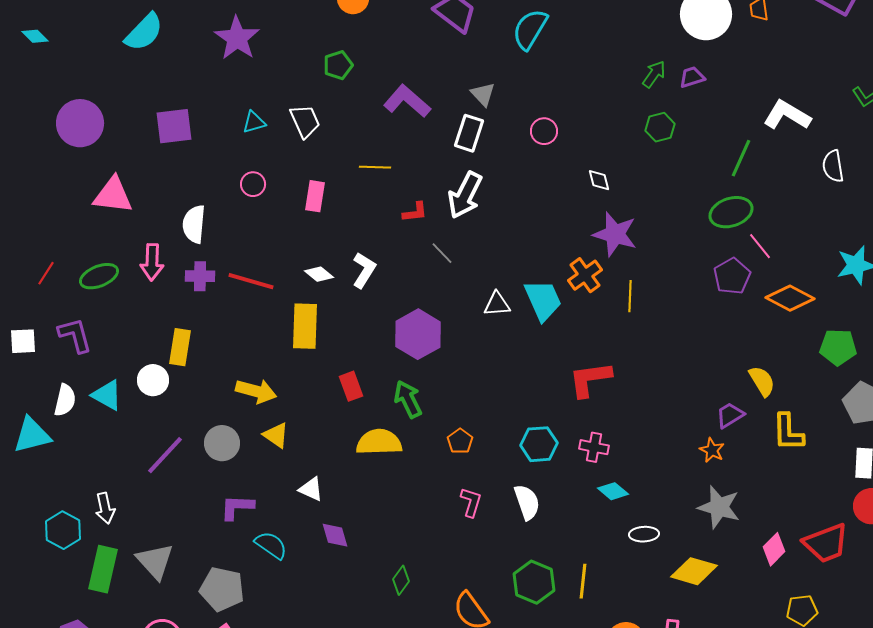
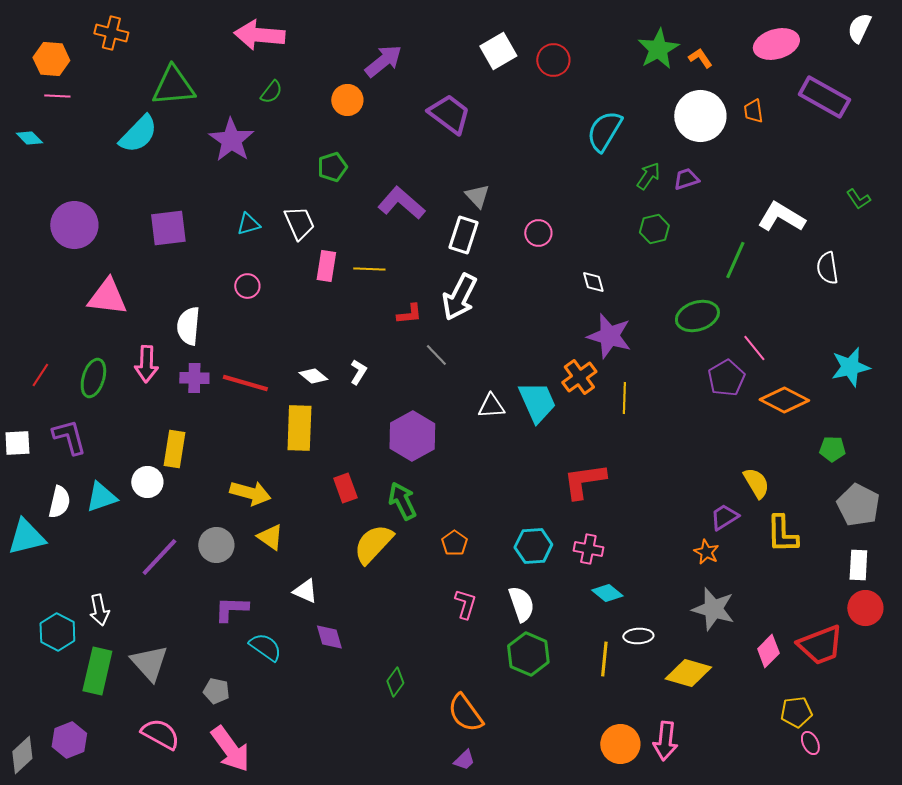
cyan semicircle: (530, 29) -> (604, 131), moved
pink rectangle: (315, 196) -> (326, 266), moved
green ellipse: (731, 212) -> (697, 316), moved
white L-shape: (364, 270) -> (358, 372), size x0.7
green ellipse: (99, 276) -> (93, 378), turned -51
green pentagon: (838, 347) -> (832, 449), size x0.7
cyan triangle: (107, 395) -> (101, 497), turned -48
yellow semicircle: (379, 442) -> (373, 544), turned -45
yellow line: (583, 581) -> (604, 659), moved
green hexagon: (534, 582) -> (528, 654), moved
gray pentagon: (222, 589) -> (216, 691), size x0.6

